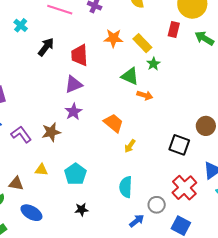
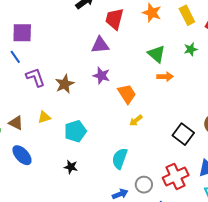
yellow rectangle: (142, 43) -> (187, 15), moved
green star: (153, 64) -> (191, 49), moved
orange arrow: (145, 95) -> (165, 77), turned -35
purple star: (73, 112) -> (101, 76), moved, turned 30
brown star: (51, 132) -> (65, 84), turned -30
yellow triangle: (41, 170) -> (44, 117), turned -40

